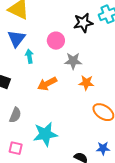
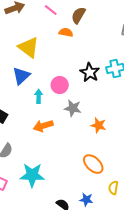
black star: (83, 23) -> (90, 72), turned 30
cyan arrow: (29, 56) -> (39, 96), moved
orange star: (86, 83) -> (98, 125), moved

